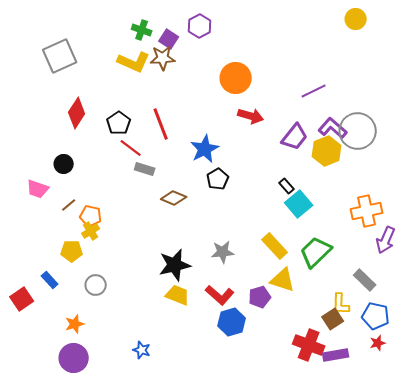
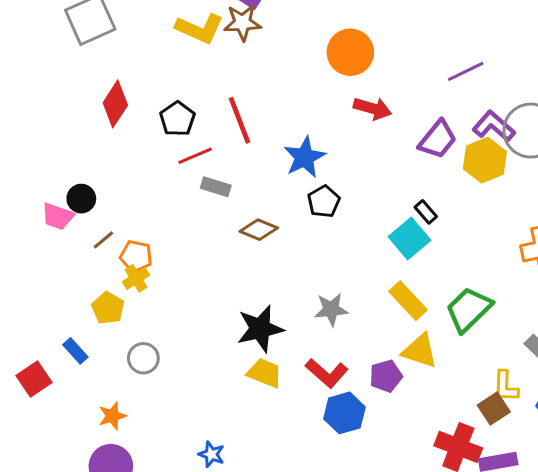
red line: (131, 148) -> (195, 156), turned -60
black circle: (64, 164) -> (81, 199), moved
cyan square: (299, 204) -> (409, 238), moved
yellow pentagon: (72, 251) -> (108, 308), turned 30

